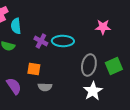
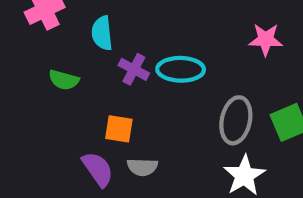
cyan semicircle: (16, 26) -> (102, 33), moved
purple semicircle: (14, 86) -> (98, 169), moved

